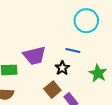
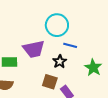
cyan circle: (86, 21) -> (57, 25), moved
brown square: (52, 90) -> (50, 82), turned -35

